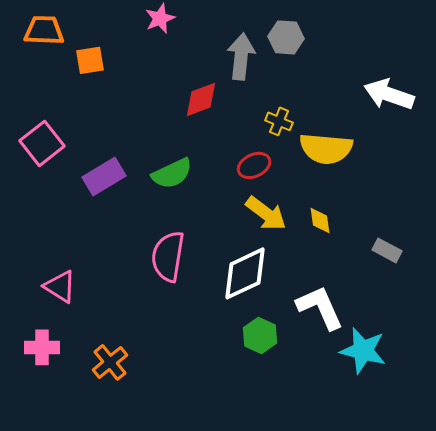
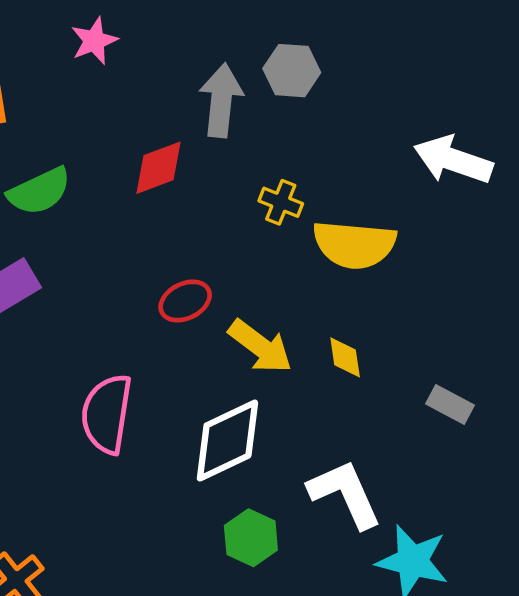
red ellipse: (254, 165) -> (185, 301), moved
green semicircle: (172, 173) -> (39, 191), moved

